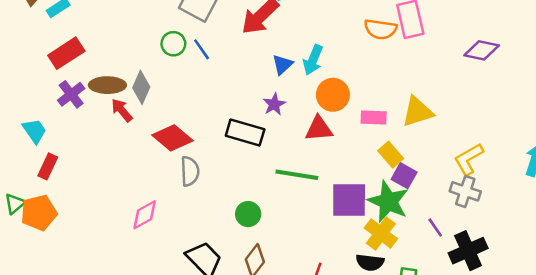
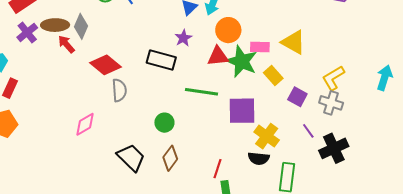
yellow triangle: (417, 112) -> (293, 42), turned 48
purple square: (404, 176) -> (297, 97), moved
green star: (388, 202) -> (241, 61), moved

